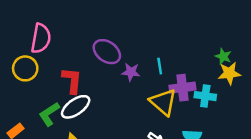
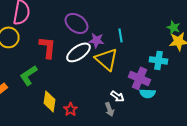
purple cross: (182, 88) -> (139, 78), moved, turned 30
yellow triangle: (163, 102) -> (106, 59), moved
white ellipse: (76, 107) -> (78, 52), moved

